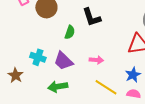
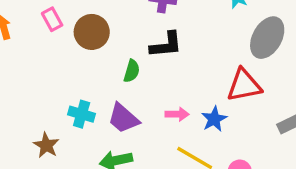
black L-shape: (92, 17) -> (166, 45), turned -75
blue star: (133, 75) -> (214, 119), moved

